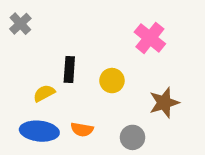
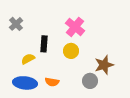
gray cross: (20, 24) -> (16, 24), moved
pink cross: (150, 38) -> (75, 27), moved
gray circle: (133, 137) -> (90, 81), moved

